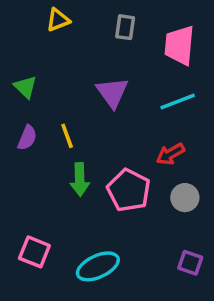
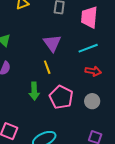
yellow line: (67, 136) -> (47, 67), moved
red arrow: (170, 154) -> (93, 71), moved, turned -140

